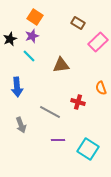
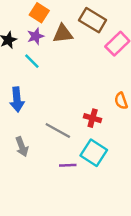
brown rectangle: (78, 23) -> (93, 20), size x1.5
brown triangle: (61, 65) -> (63, 34), moved
cyan square: (88, 149) -> (94, 153), moved

